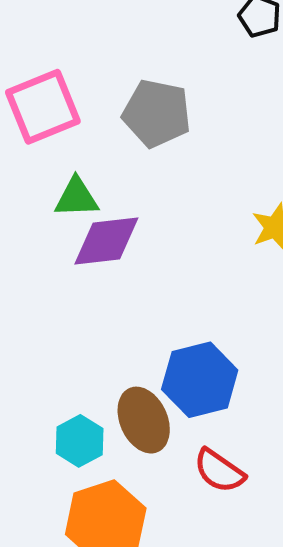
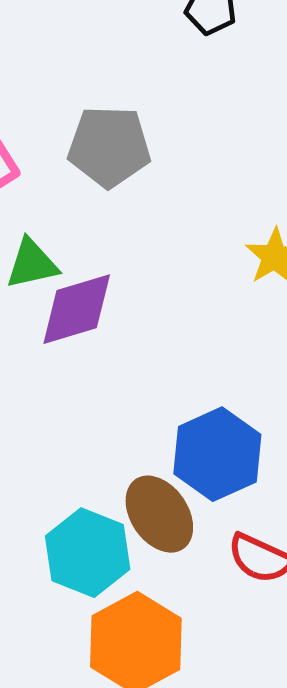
cyan hexagon: (80, 441) -> (88, 553), size x1.4

